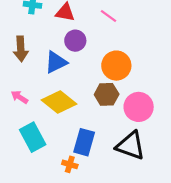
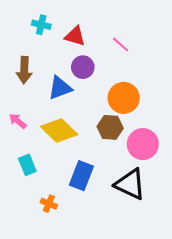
cyan rectangle: (33, 137) -> (27, 165), size x0.7
orange cross: (70, 164) -> (49, 204), moved

